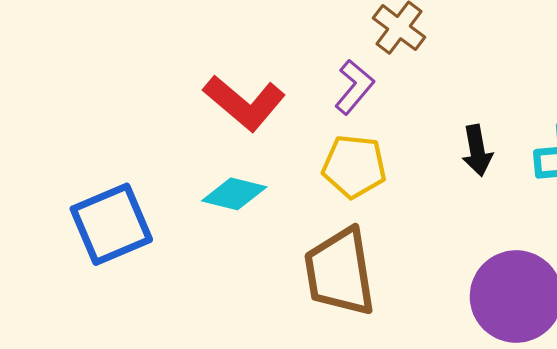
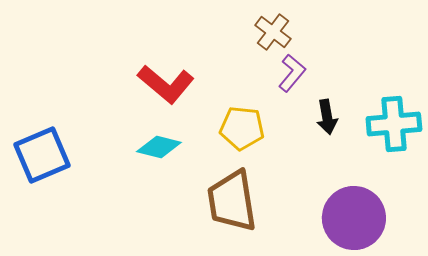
purple L-shape: (354, 87) -> (292, 73), moved
blue square: (111, 224) -> (42, 155), moved

